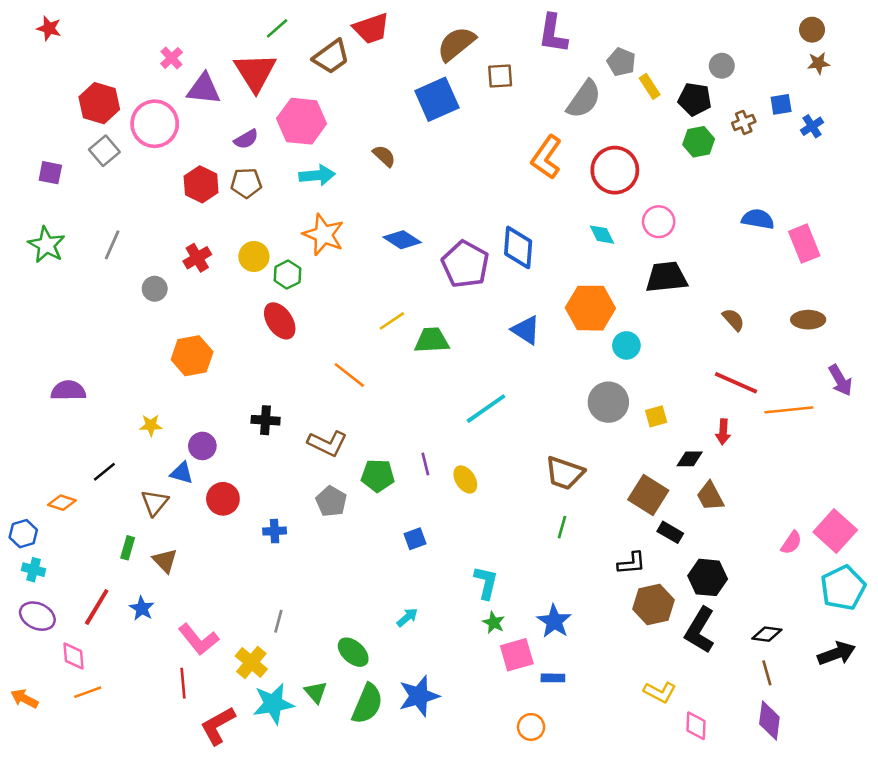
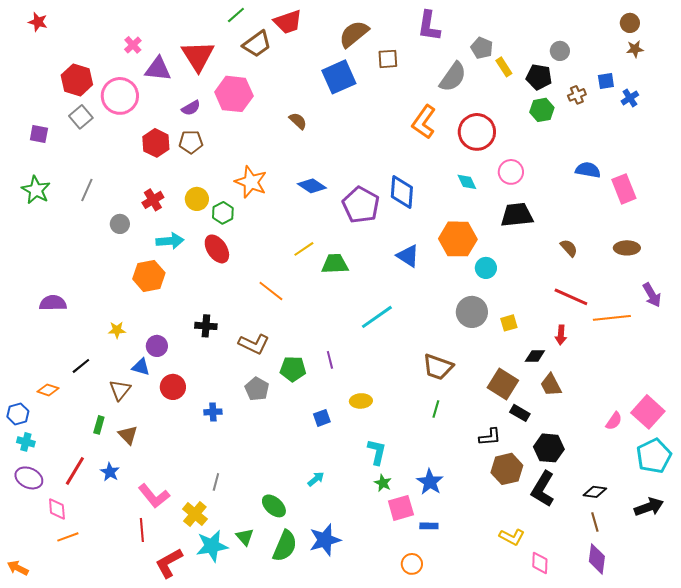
green line: (277, 28) -> (236, 15), moved
cyan arrow: (317, 175) -> (170, 241), moved
yellow ellipse: (465, 479) -> (361, 401), moved, turned -60
orange arrow: (24, 699) -> (18, 568), moved

